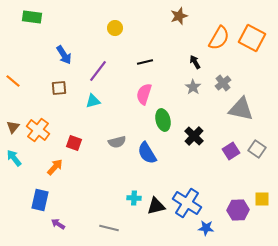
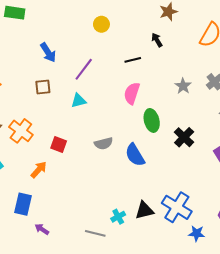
black arrow: (195, 62) -> (157, 40), moved
cyan cross: (134, 198) -> (118, 217), moved, turned -32

